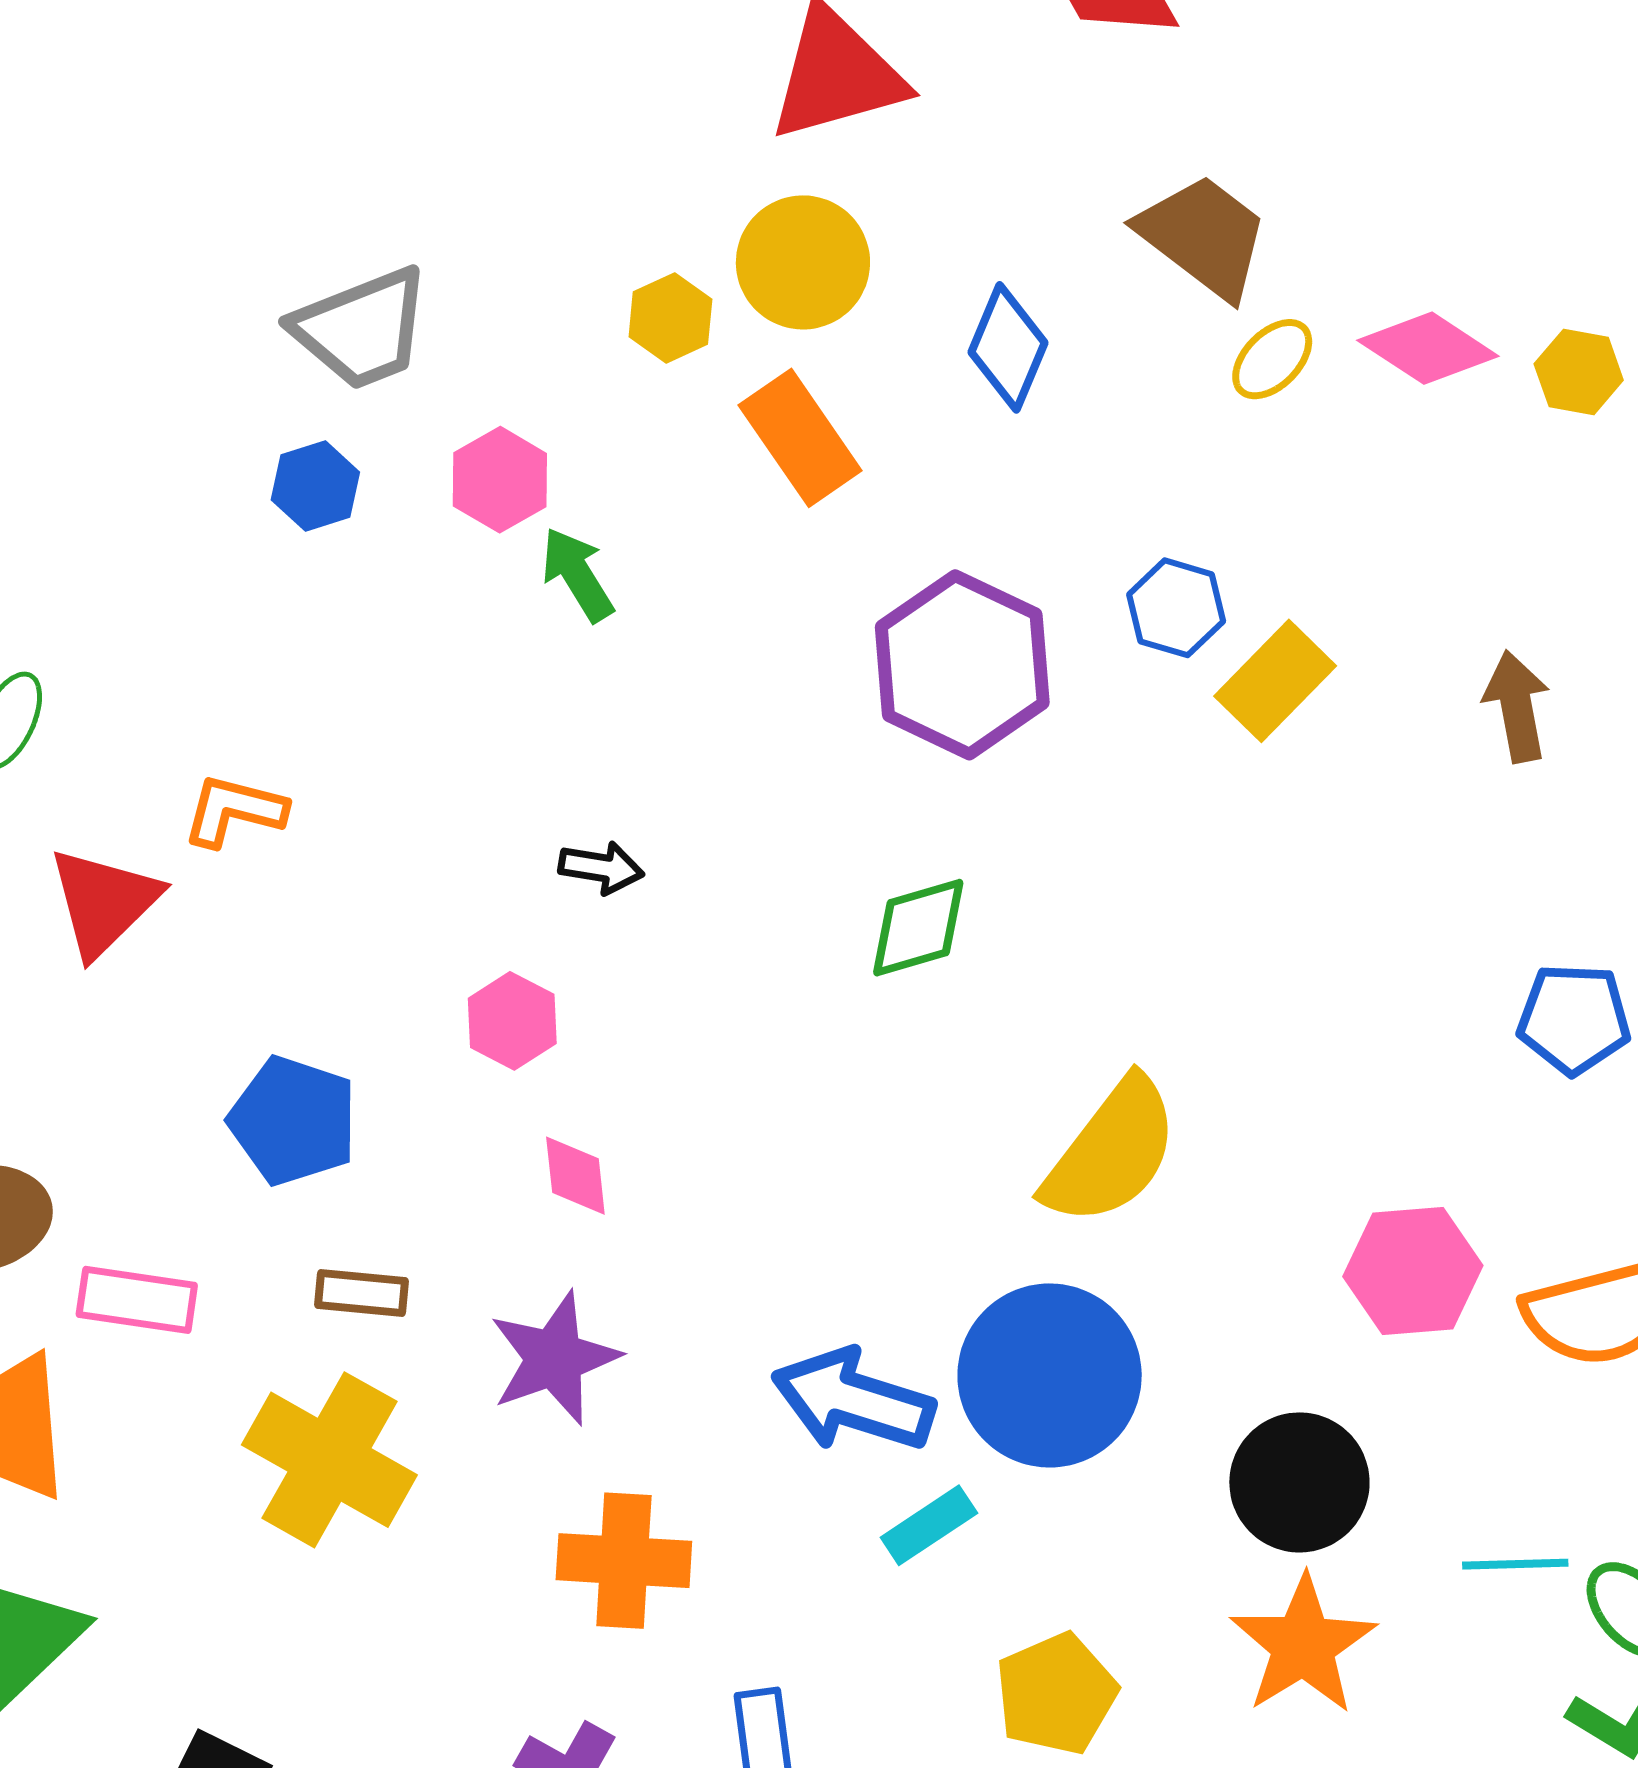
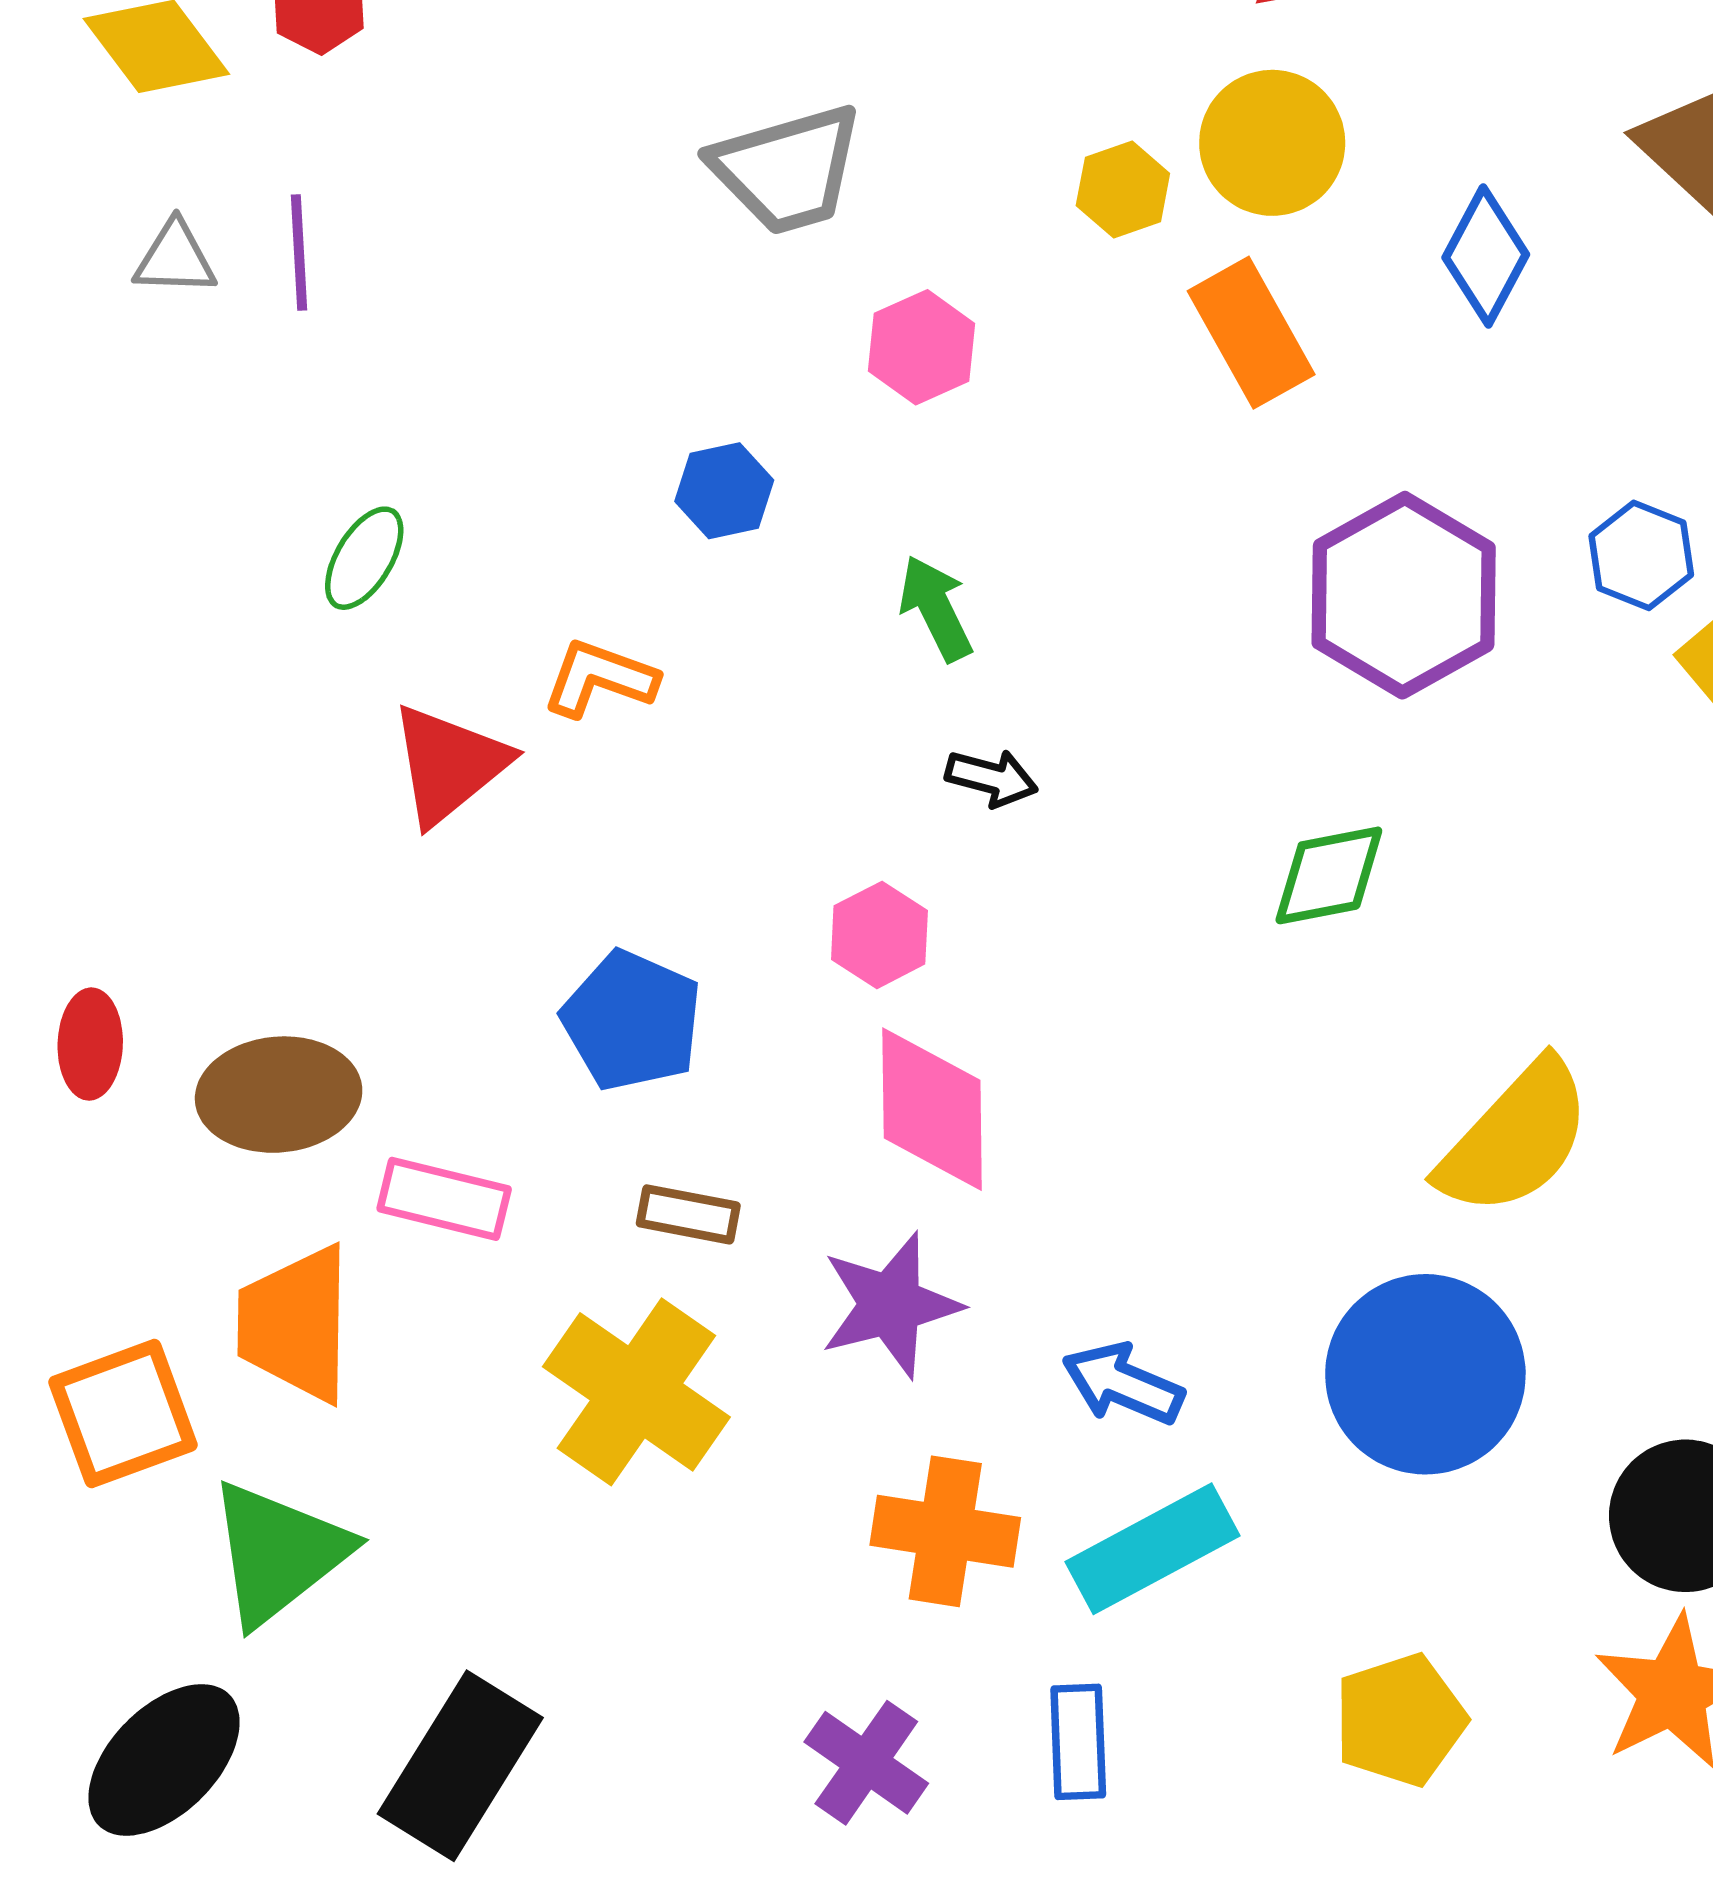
blue hexagon: (315, 486) -> (724, 491), moved
green arrow: (577, 574) -> (936, 608), moved
pink diamond: (575, 1176) -> (932, 1109), size x1.8
blue arrow: (853, 1400) -> (1123, 1384), moved, size x0.7
cyan rectangle: (929, 1525) -> (1153, 1549), moved, size x1.6

